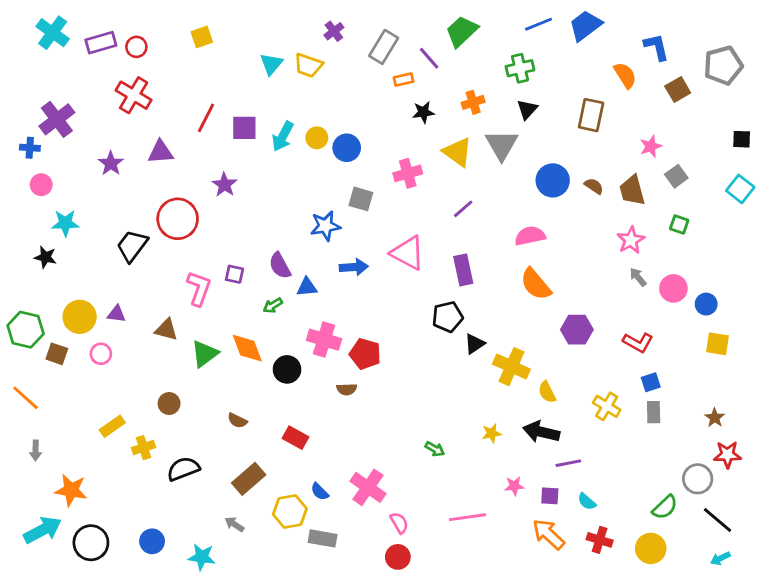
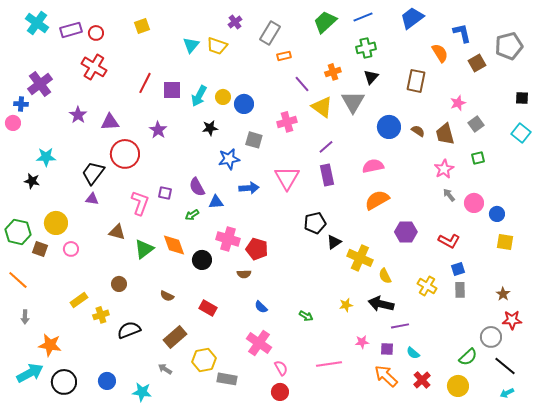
blue line: (538, 24) -> (363, 17), moved
purple line: (429, 58) -> (302, 84), moved
black star: (423, 112) -> (210, 128), moved
purple triangle: (161, 152) -> (110, 122), moved
pink circle: (41, 185) -> (13, 123), moved
green square: (679, 224) -> (478, 158), turned -32
pink triangle: (408, 253) -> (287, 178), turned 32
purple rectangle: (463, 270) -> (327, 175), moved
orange semicircle: (536, 284) -> (377, 200), turned 100
purple triangle: (117, 314) -> (92, 199), moved
blue semicircle: (320, 492) -> (261, 307), moved
red cross: (600, 540) -> (422, 380), turned 30

